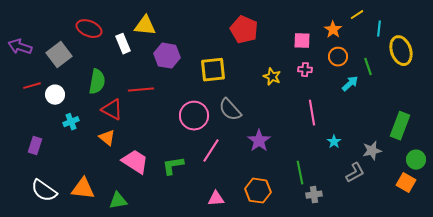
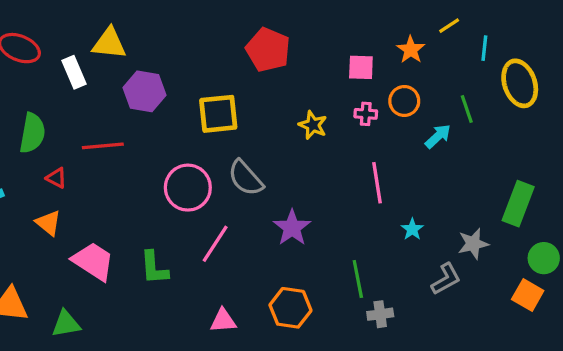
orange circle: (338, 57) -> (404, 101), moved
red triangle: (112, 110) -> (56, 178), size x0.6
green L-shape: (173, 166) -> (154, 268), turned -85

